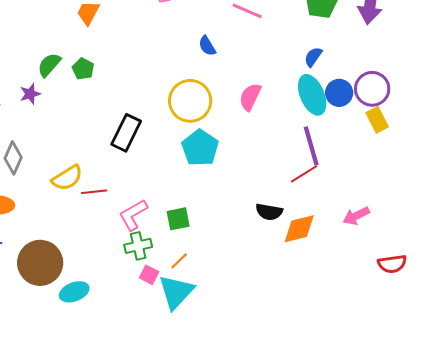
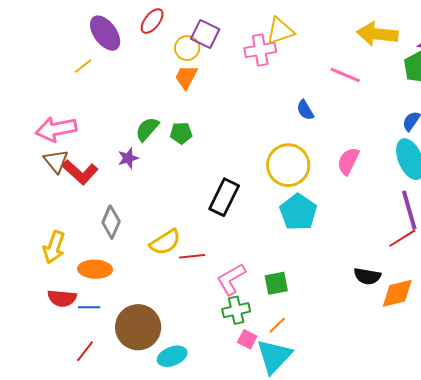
green pentagon: (83, 69) -> (181, 133), turned -30

